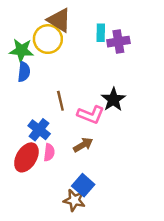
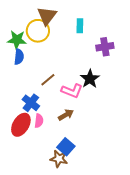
brown triangle: (59, 20) -> (47, 16), turned 35
purple cross: (118, 42) -> (105, 47), moved
brown line: (60, 101) -> (48, 80), turned 63

